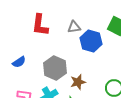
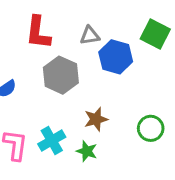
gray hexagon: (55, 68) -> (61, 75), moved

